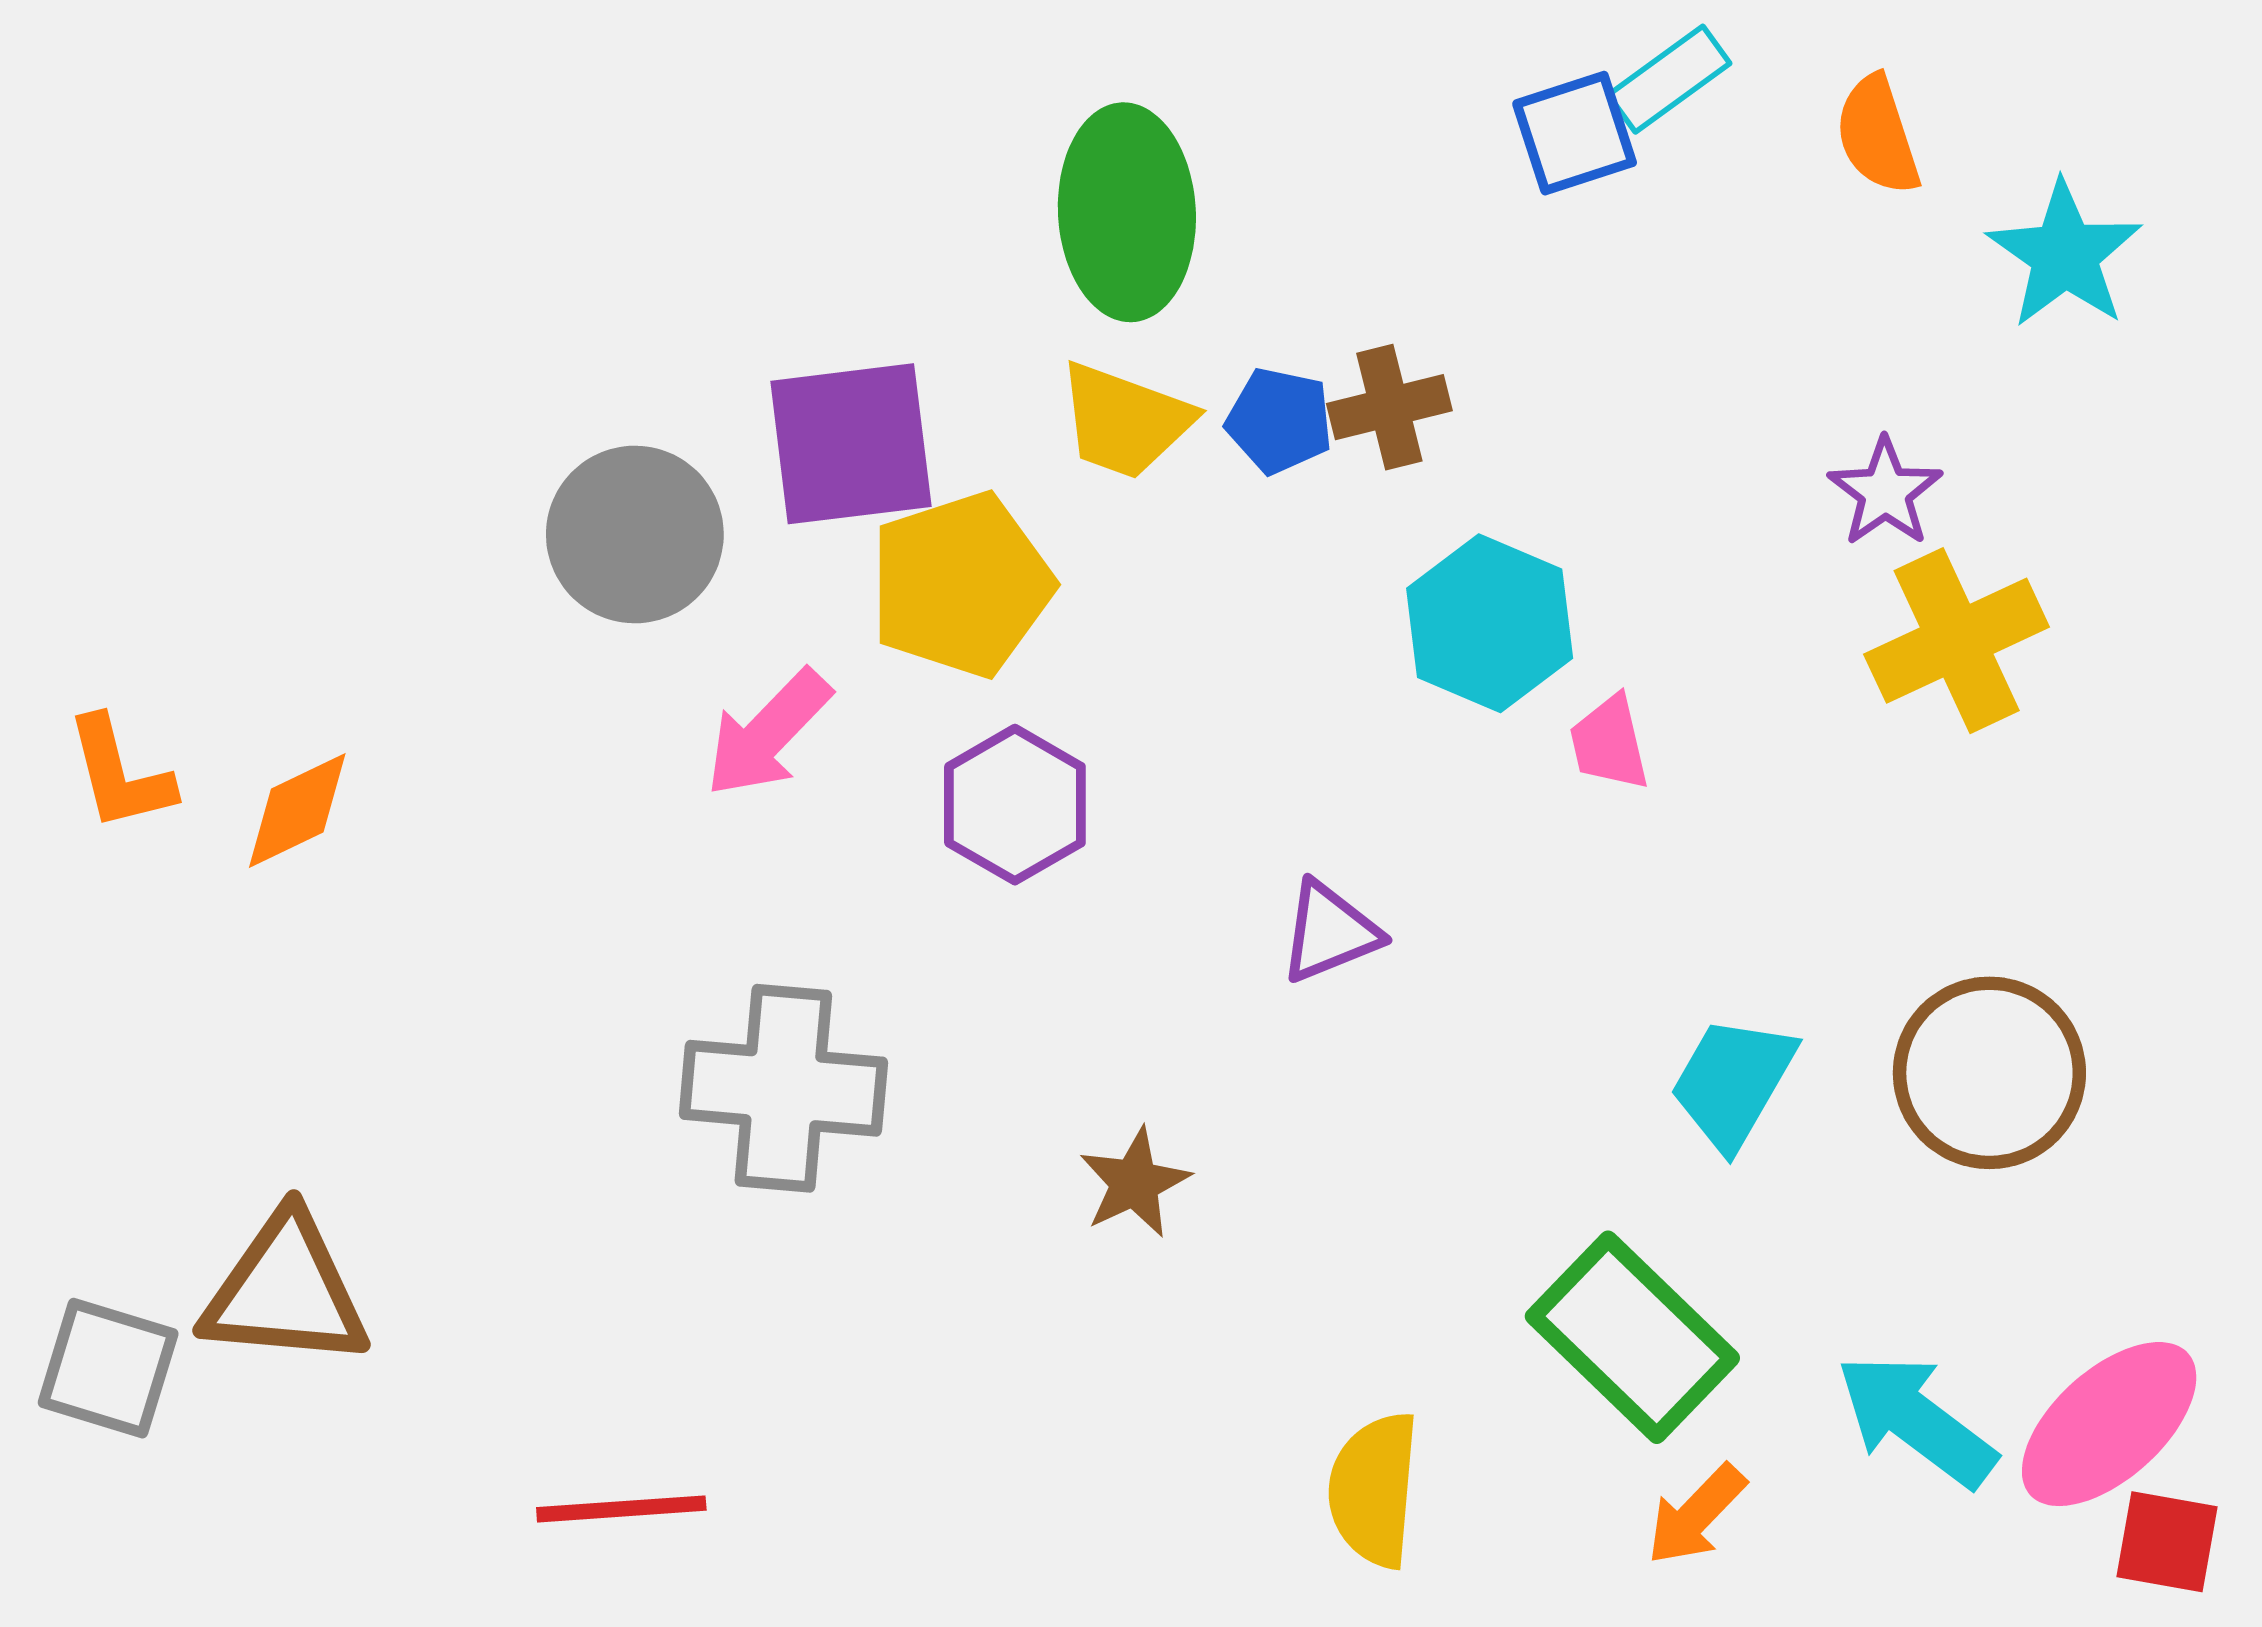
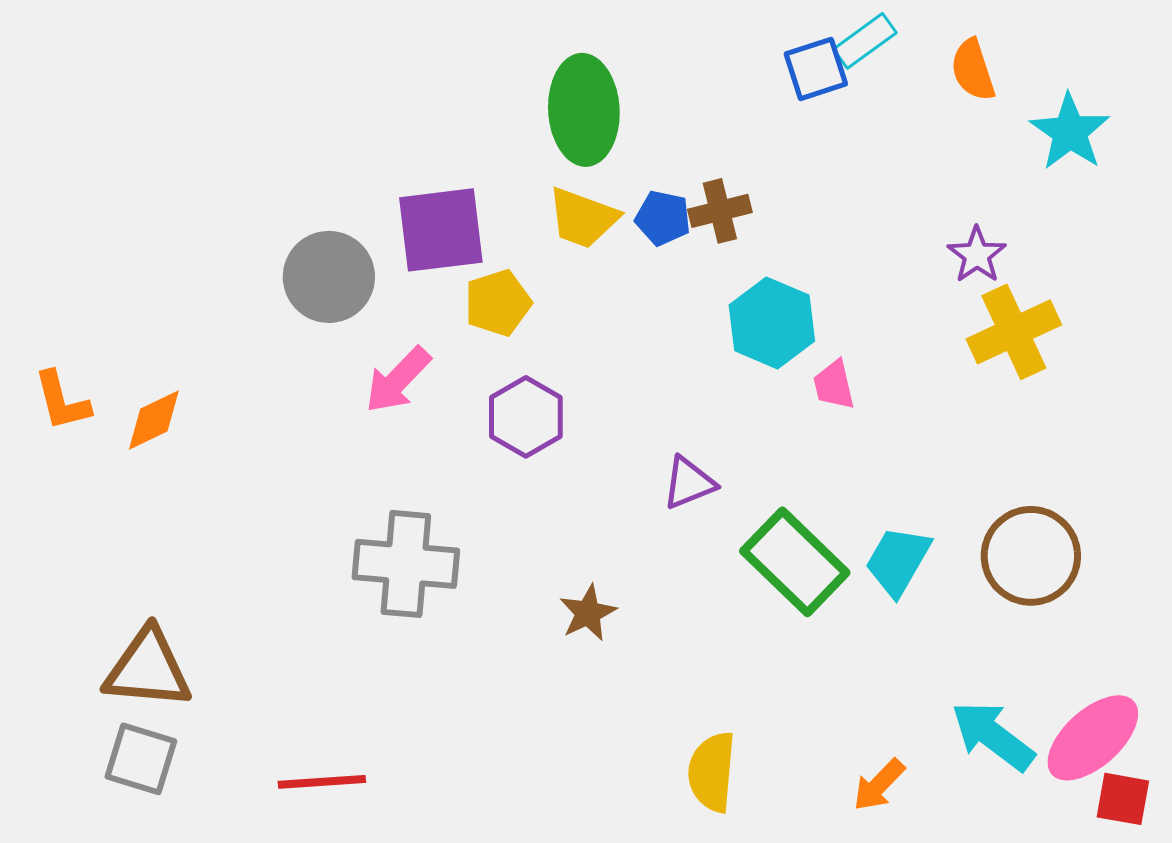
yellow pentagon: (961, 585) -> (498, 303), size x0.7
green rectangle: (1632, 1337) -> (795, 562), moved
gray square: (108, 1368) -> (141, 759), moved

